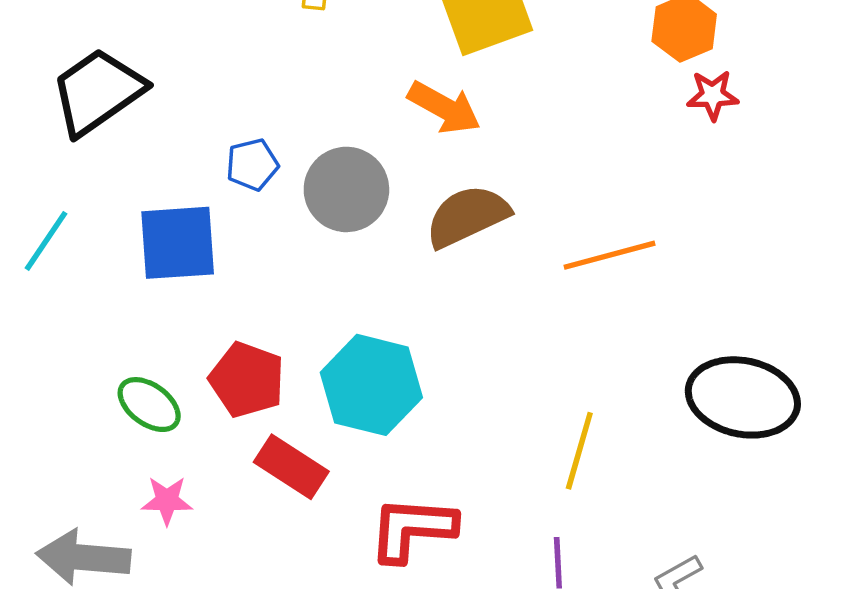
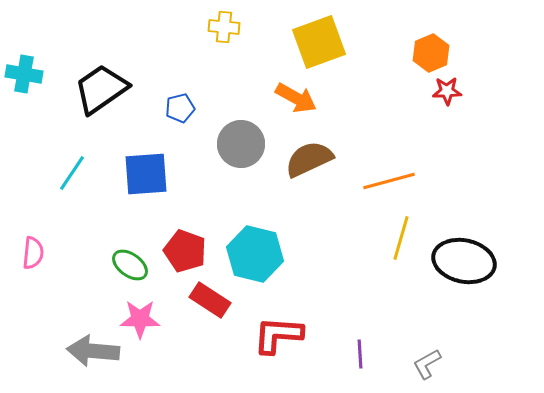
blue pentagon: (252, 165) -> (180, 108), moved
yellow line: (579, 451) -> (401, 238), moved
pink star: (167, 501) -> (140, 319), size x1.4

